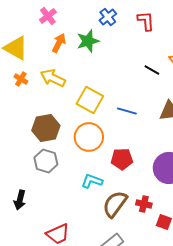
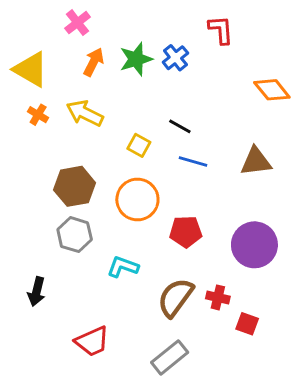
blue cross: (108, 17) -> (175, 58), moved
black line: (152, 70) -> (180, 126), moved
yellow square: (90, 100) -> (139, 145), size x0.6
cyan L-shape: (92, 181) -> (123, 267), moved

